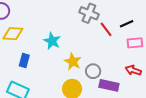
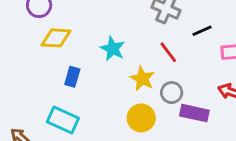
black line: (127, 24) -> (202, 31), moved
red line: (106, 29) -> (168, 52), moved

